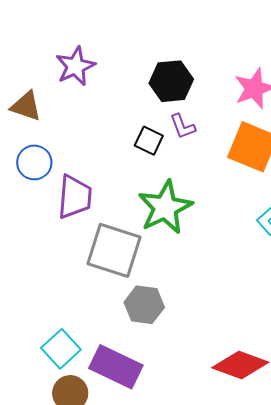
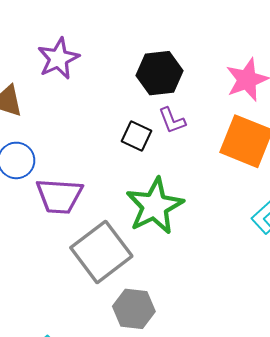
purple trapezoid: (75, 197) -> (59, 196), turned 90
gray square: (114, 250) -> (101, 252), turned 36

